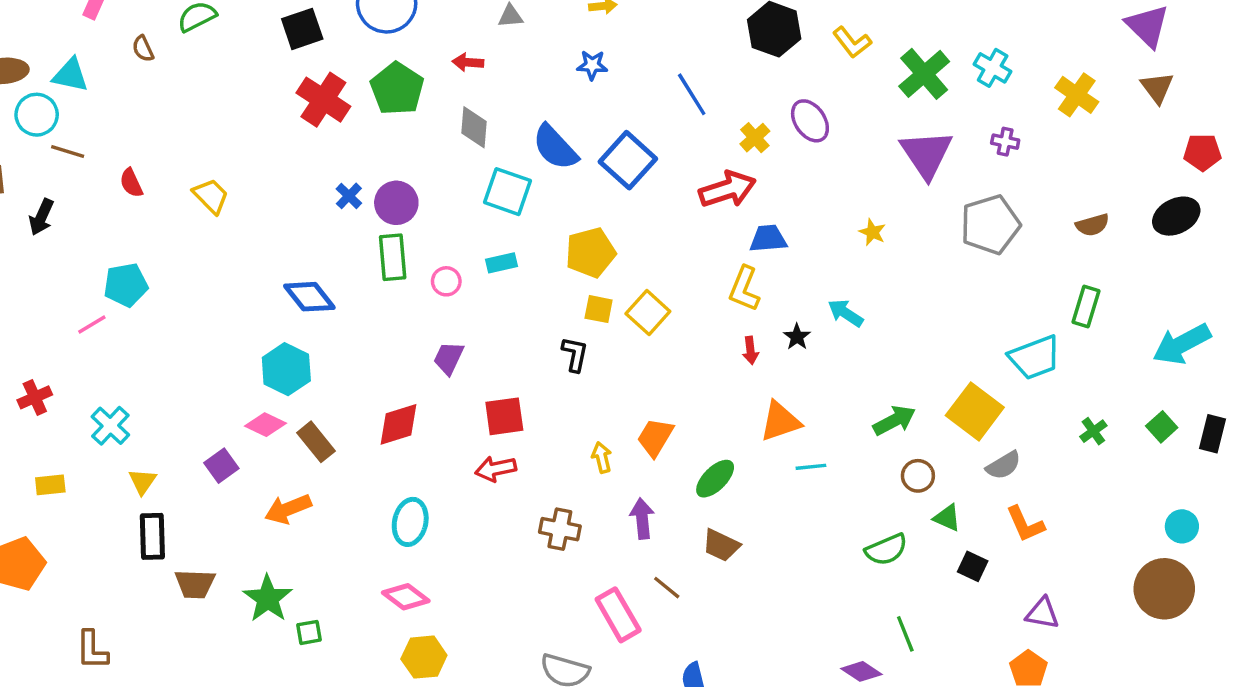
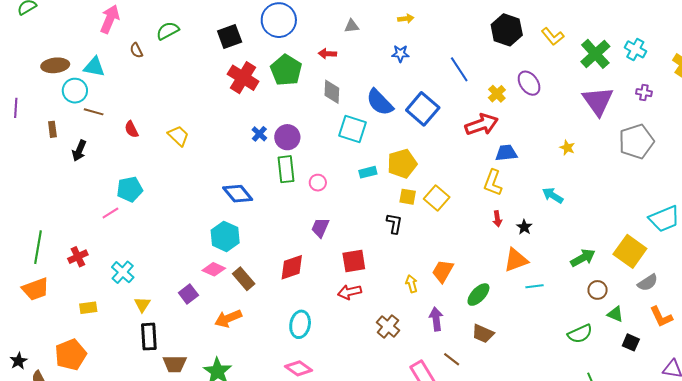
cyan rectangle: (501, 263) -> (368, 172), moved
black star: (797, 337) -> (524, 227), moved
brown cross: (560, 529) -> (388, 326), turned 30

